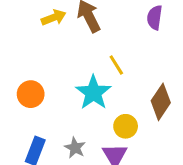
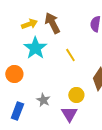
cyan star: (93, 93) -> (35, 48), moved
gray star: (75, 148) -> (43, 100), moved

